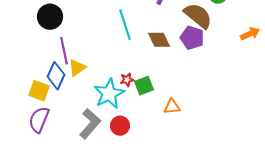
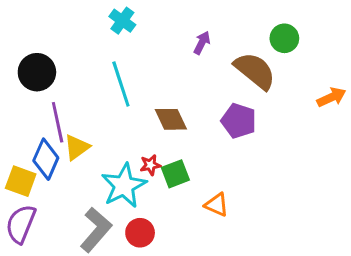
cyan line: (125, 25) -> (121, 84), moved
purple pentagon: (192, 38) -> (239, 121), moved
brown diamond: (159, 40) -> (171, 119), moved
orange triangle: (172, 107) -> (217, 205), turned 30

